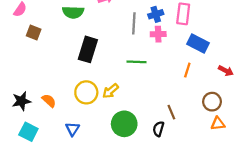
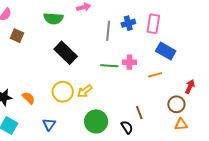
pink cross: (158, 34) -> (129, 62), moved
black rectangle: (88, 49) -> (66, 53), turned -65
orange line: (187, 70) -> (155, 75), turned 56
red arrow: (226, 71) -> (190, 87), moved, turned -96
black semicircle: (158, 129) -> (127, 127), turned 128

